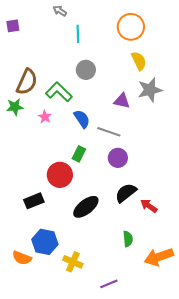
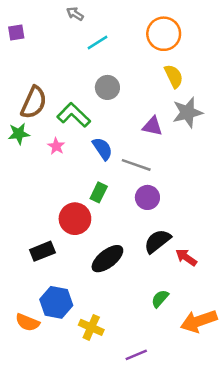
cyan line: (78, 34) -> (97, 42), turned 60
green semicircle: (128, 239) -> (160, 299), turned -133

